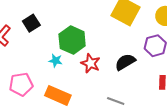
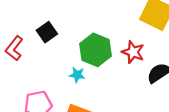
red star: (91, 63) -> (133, 52), moved

